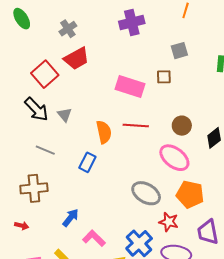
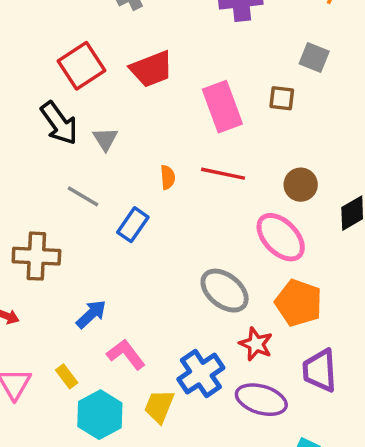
gray square: (179, 51) -> (314, 58), turned 30
red trapezoid: (76, 59) -> (151, 69), moved
pink rectangle: (130, 87) -> (222, 107), turned 44
orange semicircle: (104, 132) -> (168, 177), size x0.6
gray line: (45, 150) -> (83, 196), moved

